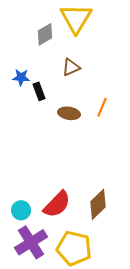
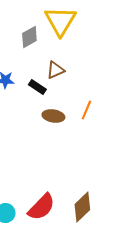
black rectangle: (39, 91) -> (37, 87), moved, turned -36

